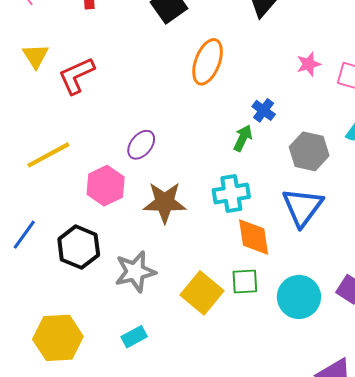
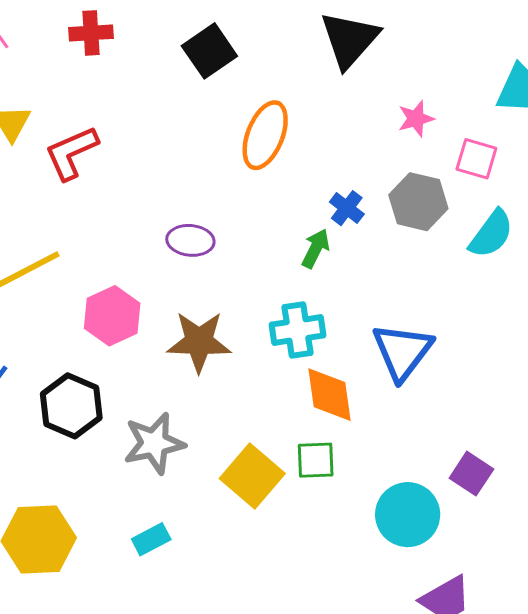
pink star: (309, 64) -> (416, 119), moved
purple ellipse: (141, 145) -> (190, 240), moved, turned 56
gray hexagon: (309, 151) -> (418, 202), moved
cyan circle: (299, 297) -> (408, 515), moved

